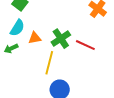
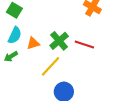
yellow line: (49, 63) -> (50, 66), turned 35

